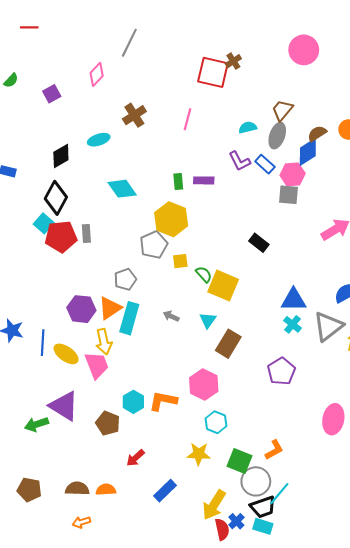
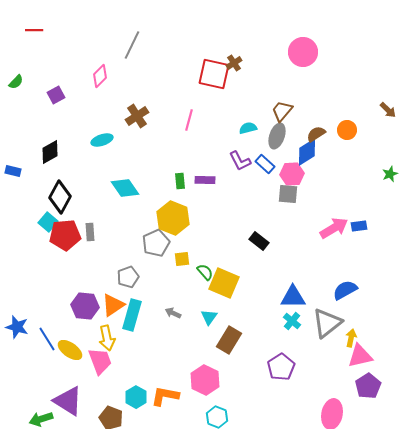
black diamond: (61, 156) -> (50, 152), moved
blue line: (43, 343) -> (47, 339), turned -35

